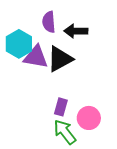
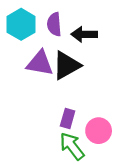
cyan hexagon: (19, 44) -> (21, 24), moved

